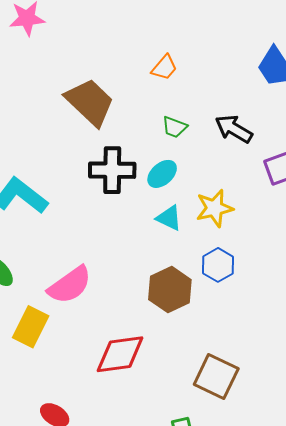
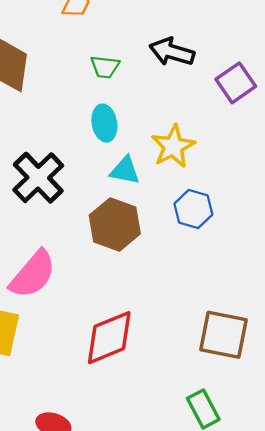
black cross: (112, 170) -> (38, 178), moved, turned -30
cyan ellipse: (162, 174) -> (104, 123), turned -44
brown hexagon: (170, 290) -> (115, 225), moved

